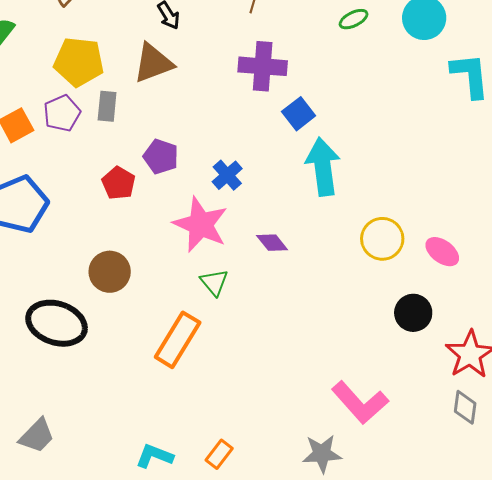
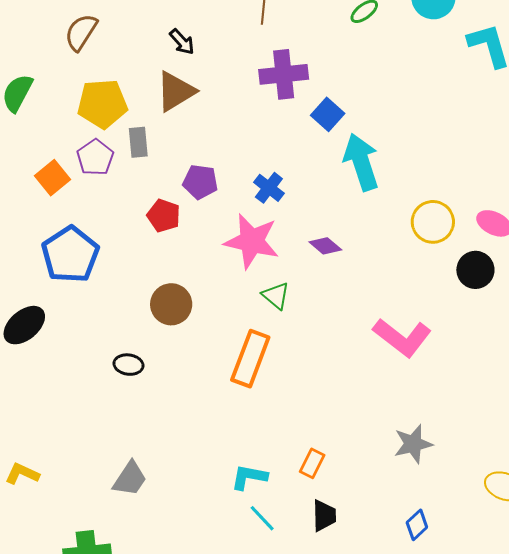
black circle: (413, 313) -> (475, 270), moved
black ellipse: (57, 323) -> (128, 365), size x0.5
pink L-shape: (360, 403) -> (402, 337), moved

